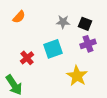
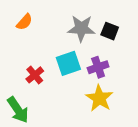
gray star: (63, 22) -> (81, 28), size x1.5
purple cross: (88, 44) -> (98, 67), moved

